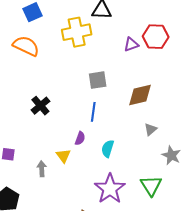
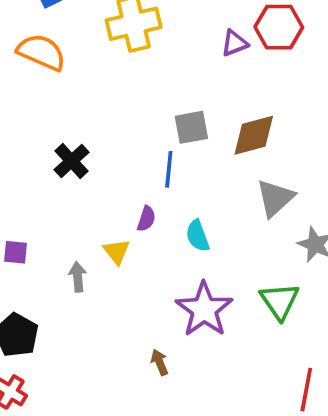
gray square: (98, 80) -> (191, 127), moved
gray triangle: (150, 129) -> (275, 198), size x1.6
cyan semicircle: (108, 149) -> (198, 236), turned -36

